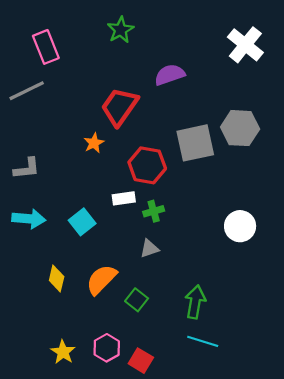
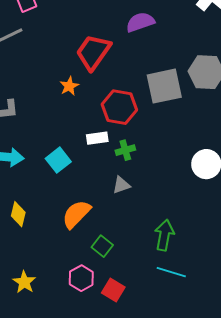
yellow diamond: (57, 278) -> (18, 214), moved
green square: (137, 300) -> (102, 246), moved
yellow star: (63, 352) -> (24, 282), moved

